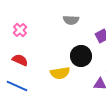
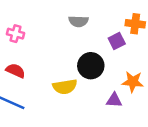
pink cross: (20, 30) -> (16, 34), turned -32

